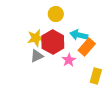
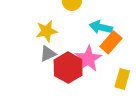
red hexagon: (53, 42) -> (68, 68), moved
pink star: (69, 60) -> (88, 59), size x1.5

